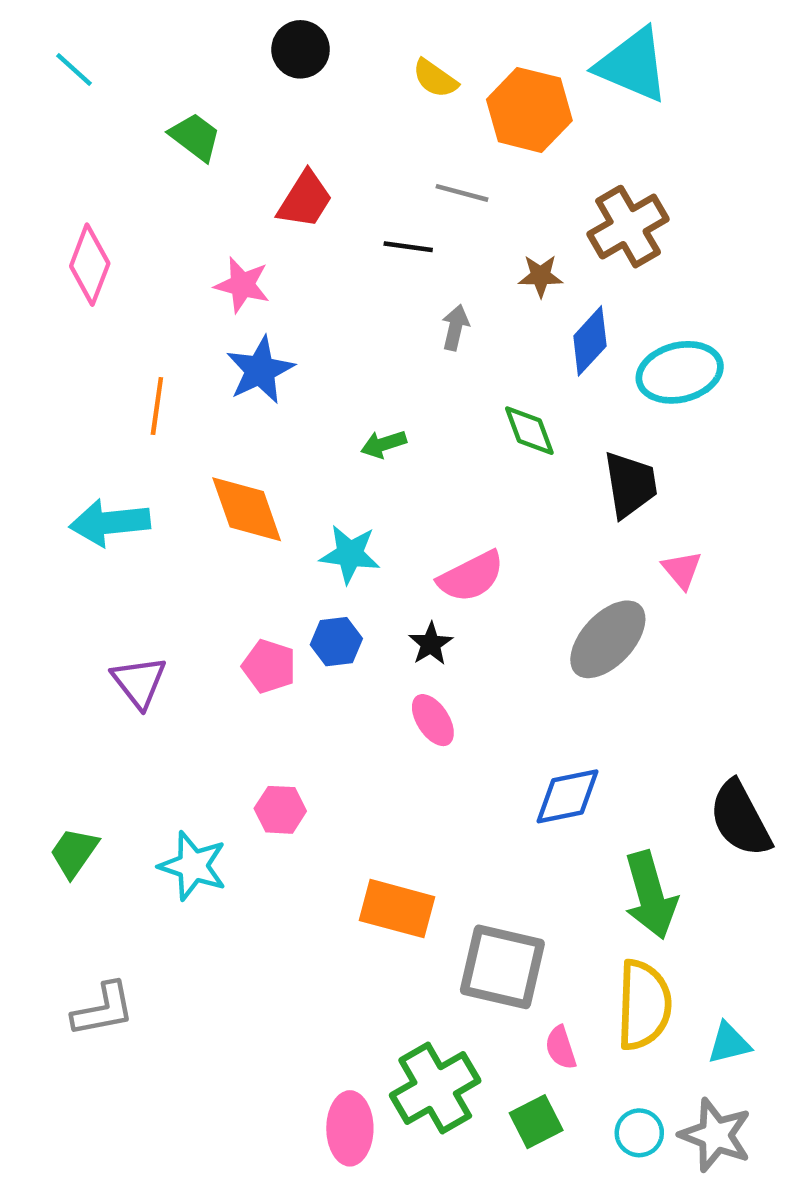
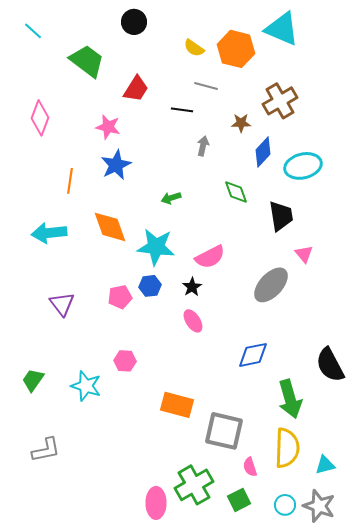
yellow semicircle: (435, 79) -> (194, 48), moved
green trapezoid: (195, 137) -> (87, 61), size x1.5
cyan star: (350, 554) -> (156, 247), size x1.4
pink pentagon: (269, 666) -> (120, 297), turned -30

